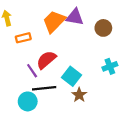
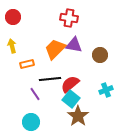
red semicircle: (46, 60) -> (70, 84), moved
black line: (44, 88) -> (50, 79), moved
brown star: (79, 95) -> (78, 116), size x1.5

